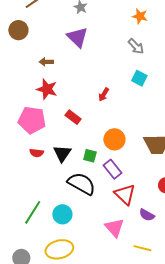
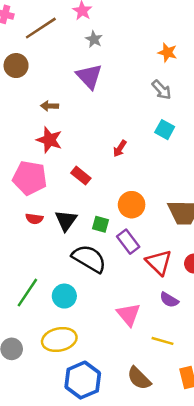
red triangle: (125, 194) -> (159, 262), moved

